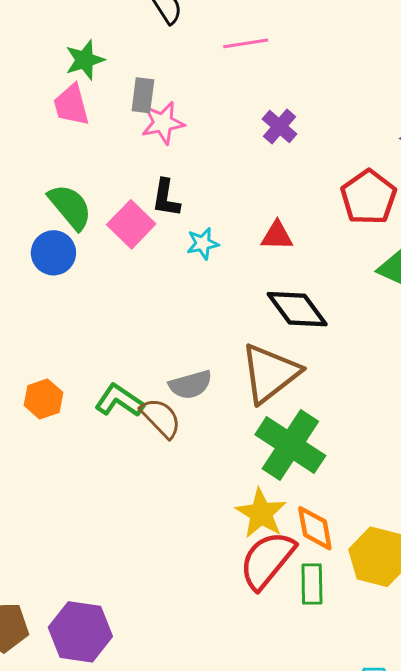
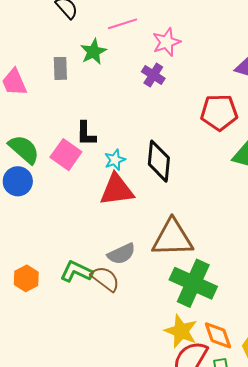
green star: (85, 60) -> (93, 52), moved
pink star: (163, 123) -> (166, 42), moved
red pentagon: (369, 197) -> (219, 112), turned -30
red triangle: (277, 236) -> (117, 190), moved, size x1.6
black diamond: (297, 309) -> (159, 161), moved, turned 51
brown triangle: (270, 373) -> (172, 238), turned 45

